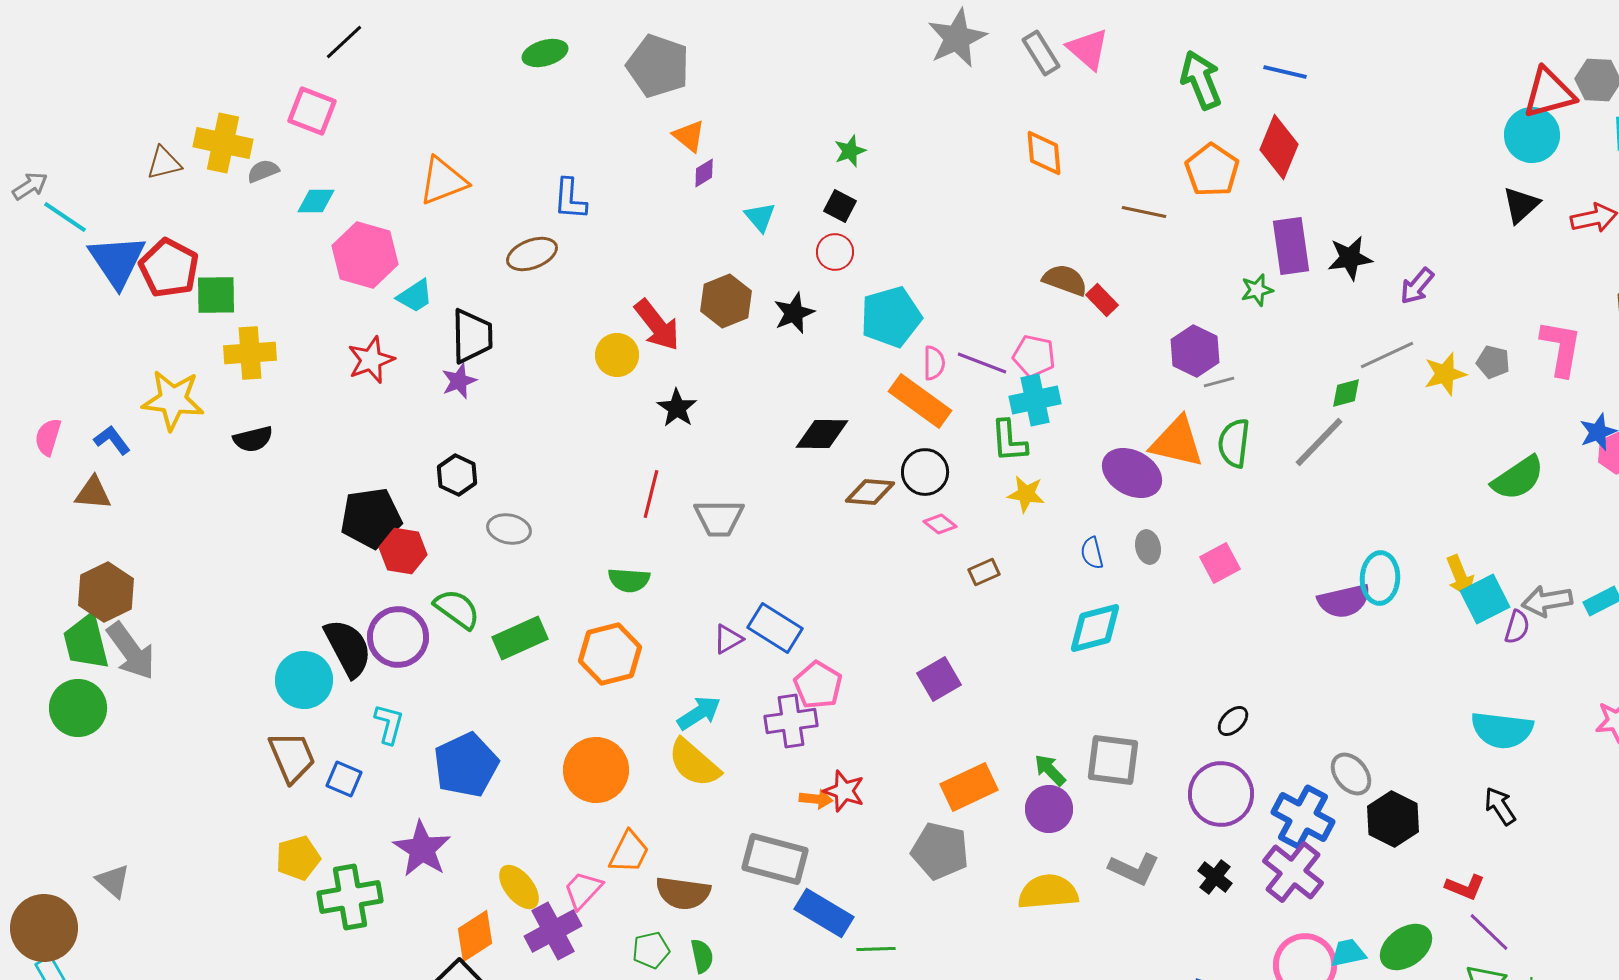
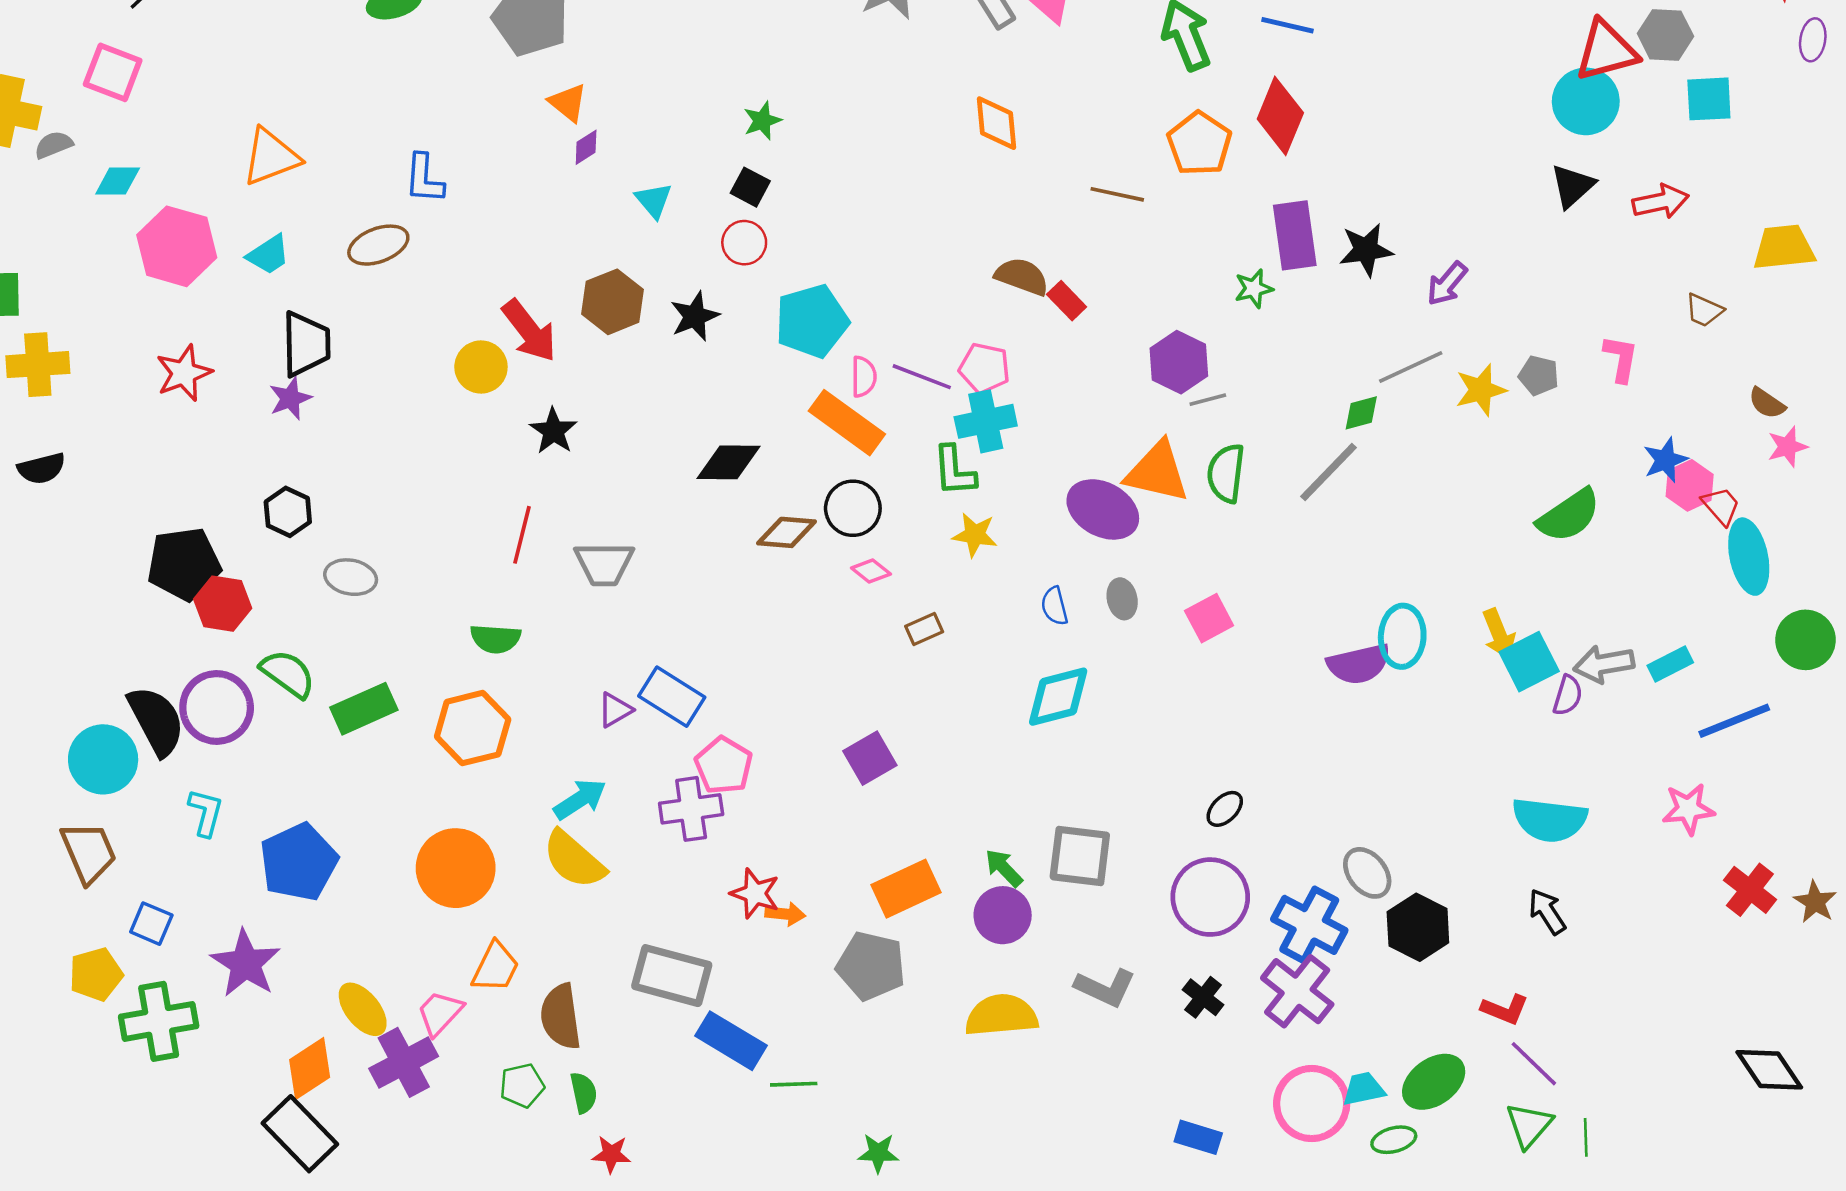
cyan trapezoid: (415, 296) -> (268, 255), moved
pink L-shape: (1561, 348) -> (1621, 359), size x0.7
blue square: (344, 779) -> (151, 924), moved
orange arrow: (816, 799) -> (785, 914), moved
brown semicircle: (683, 893) -> (561, 1017), turned 74

